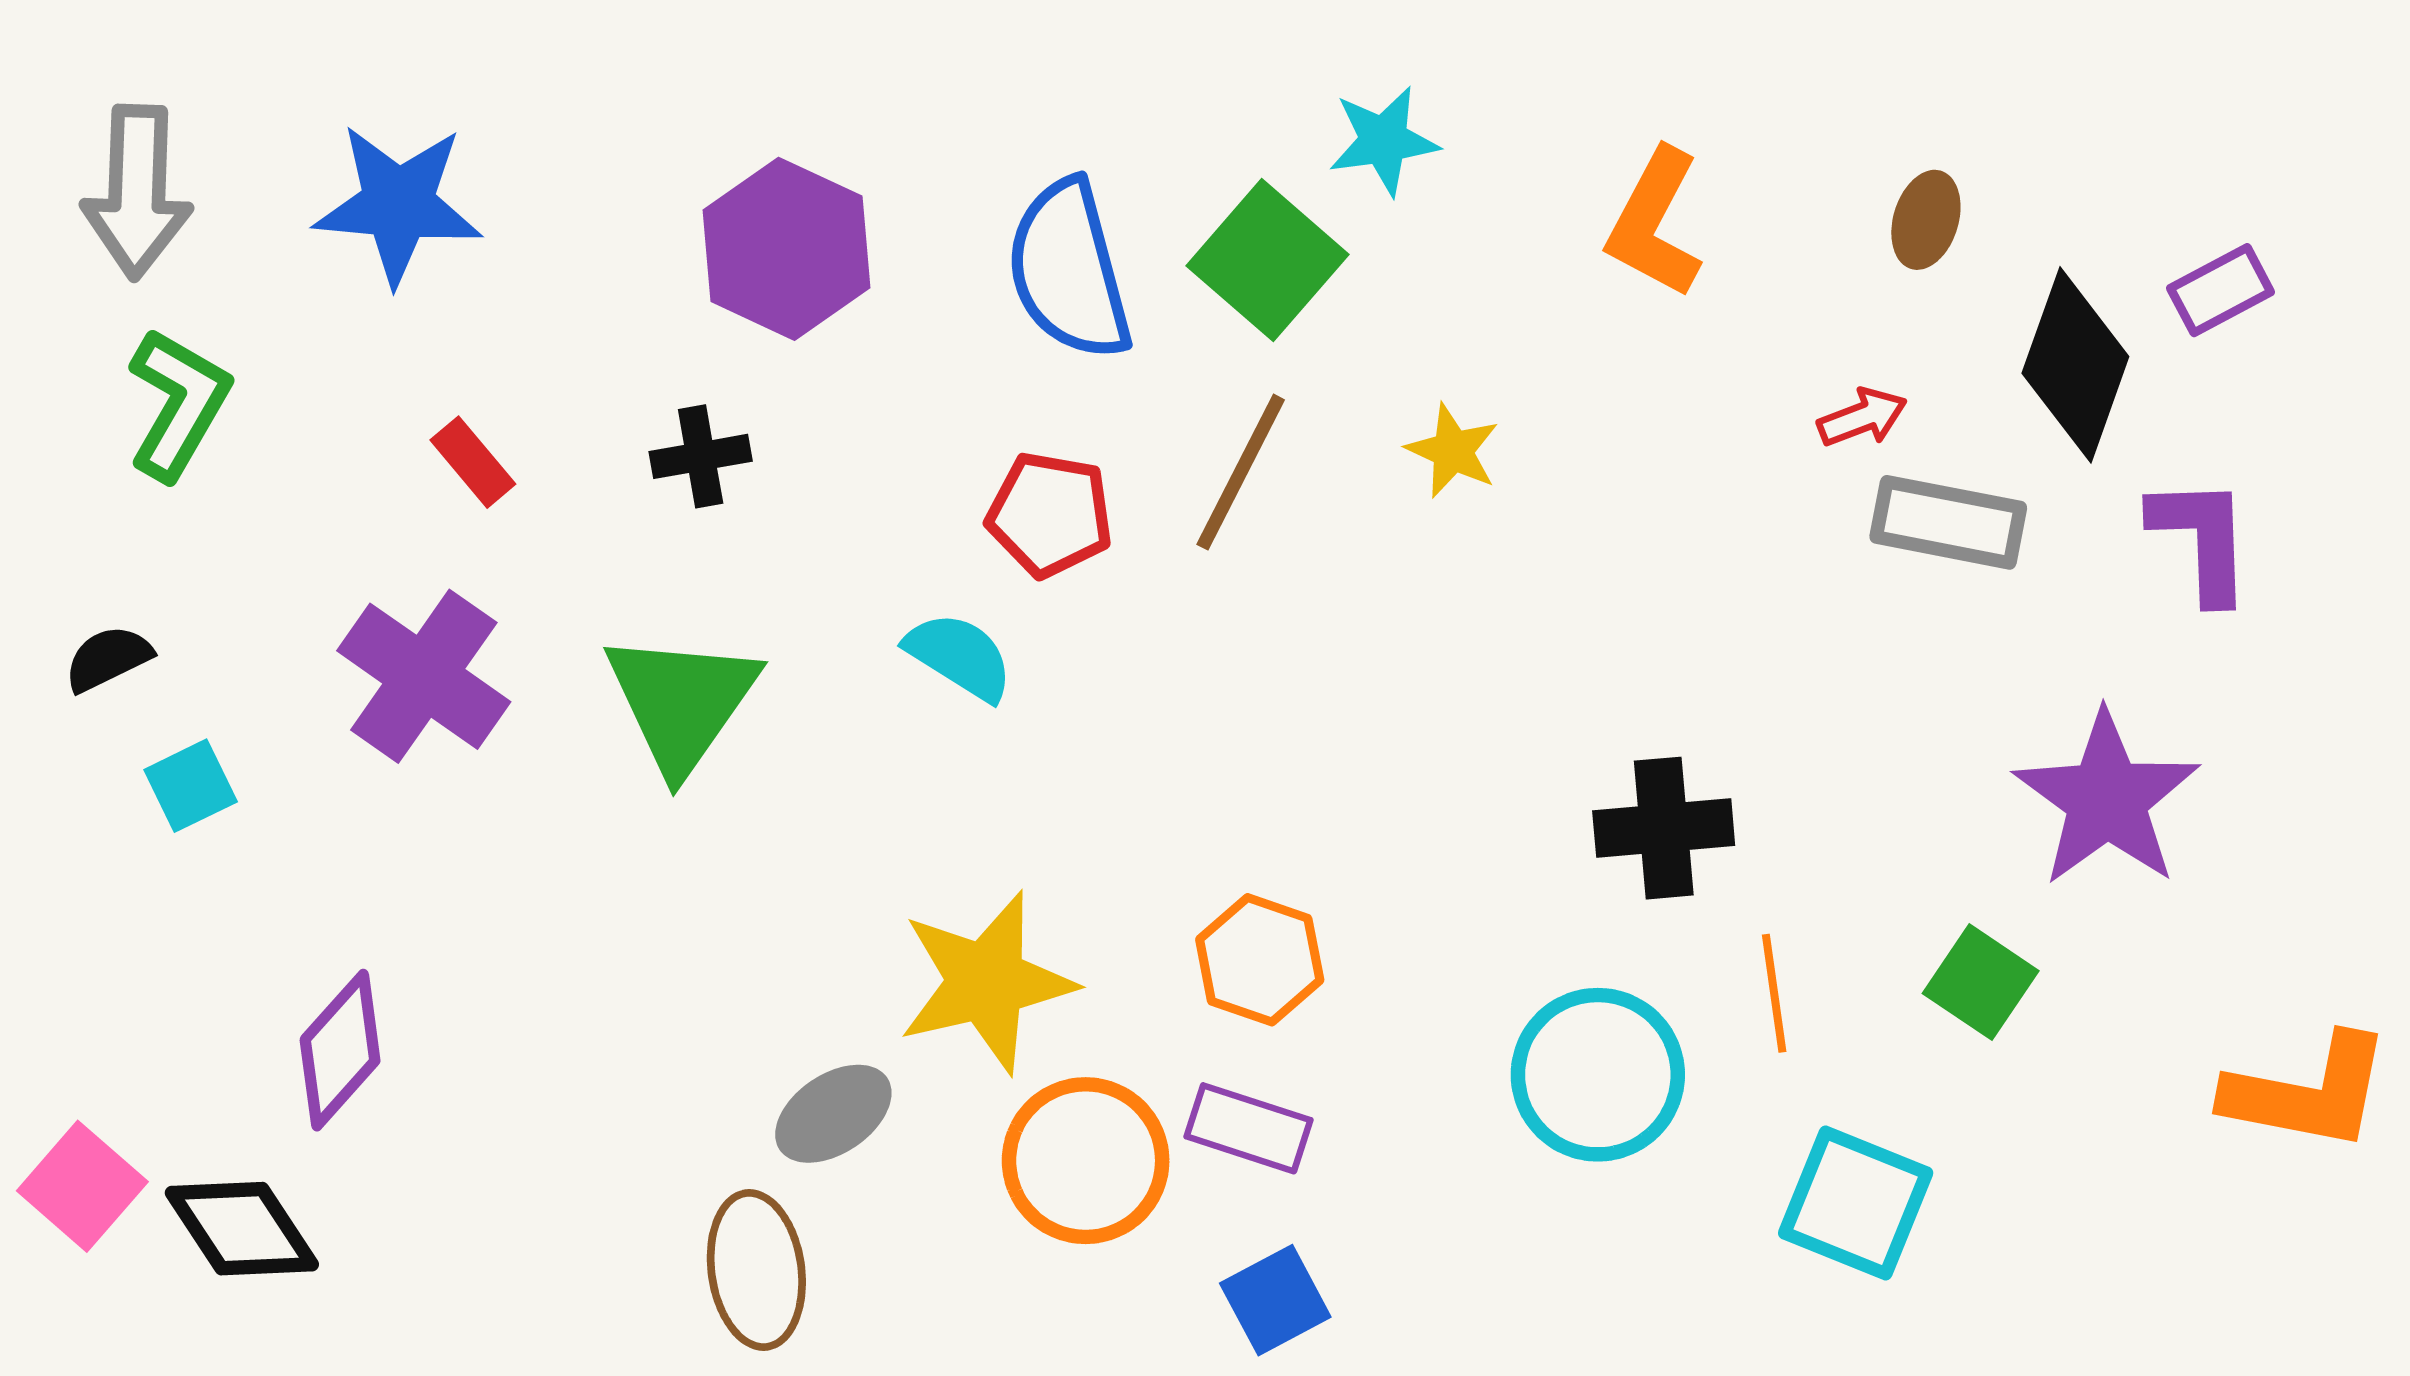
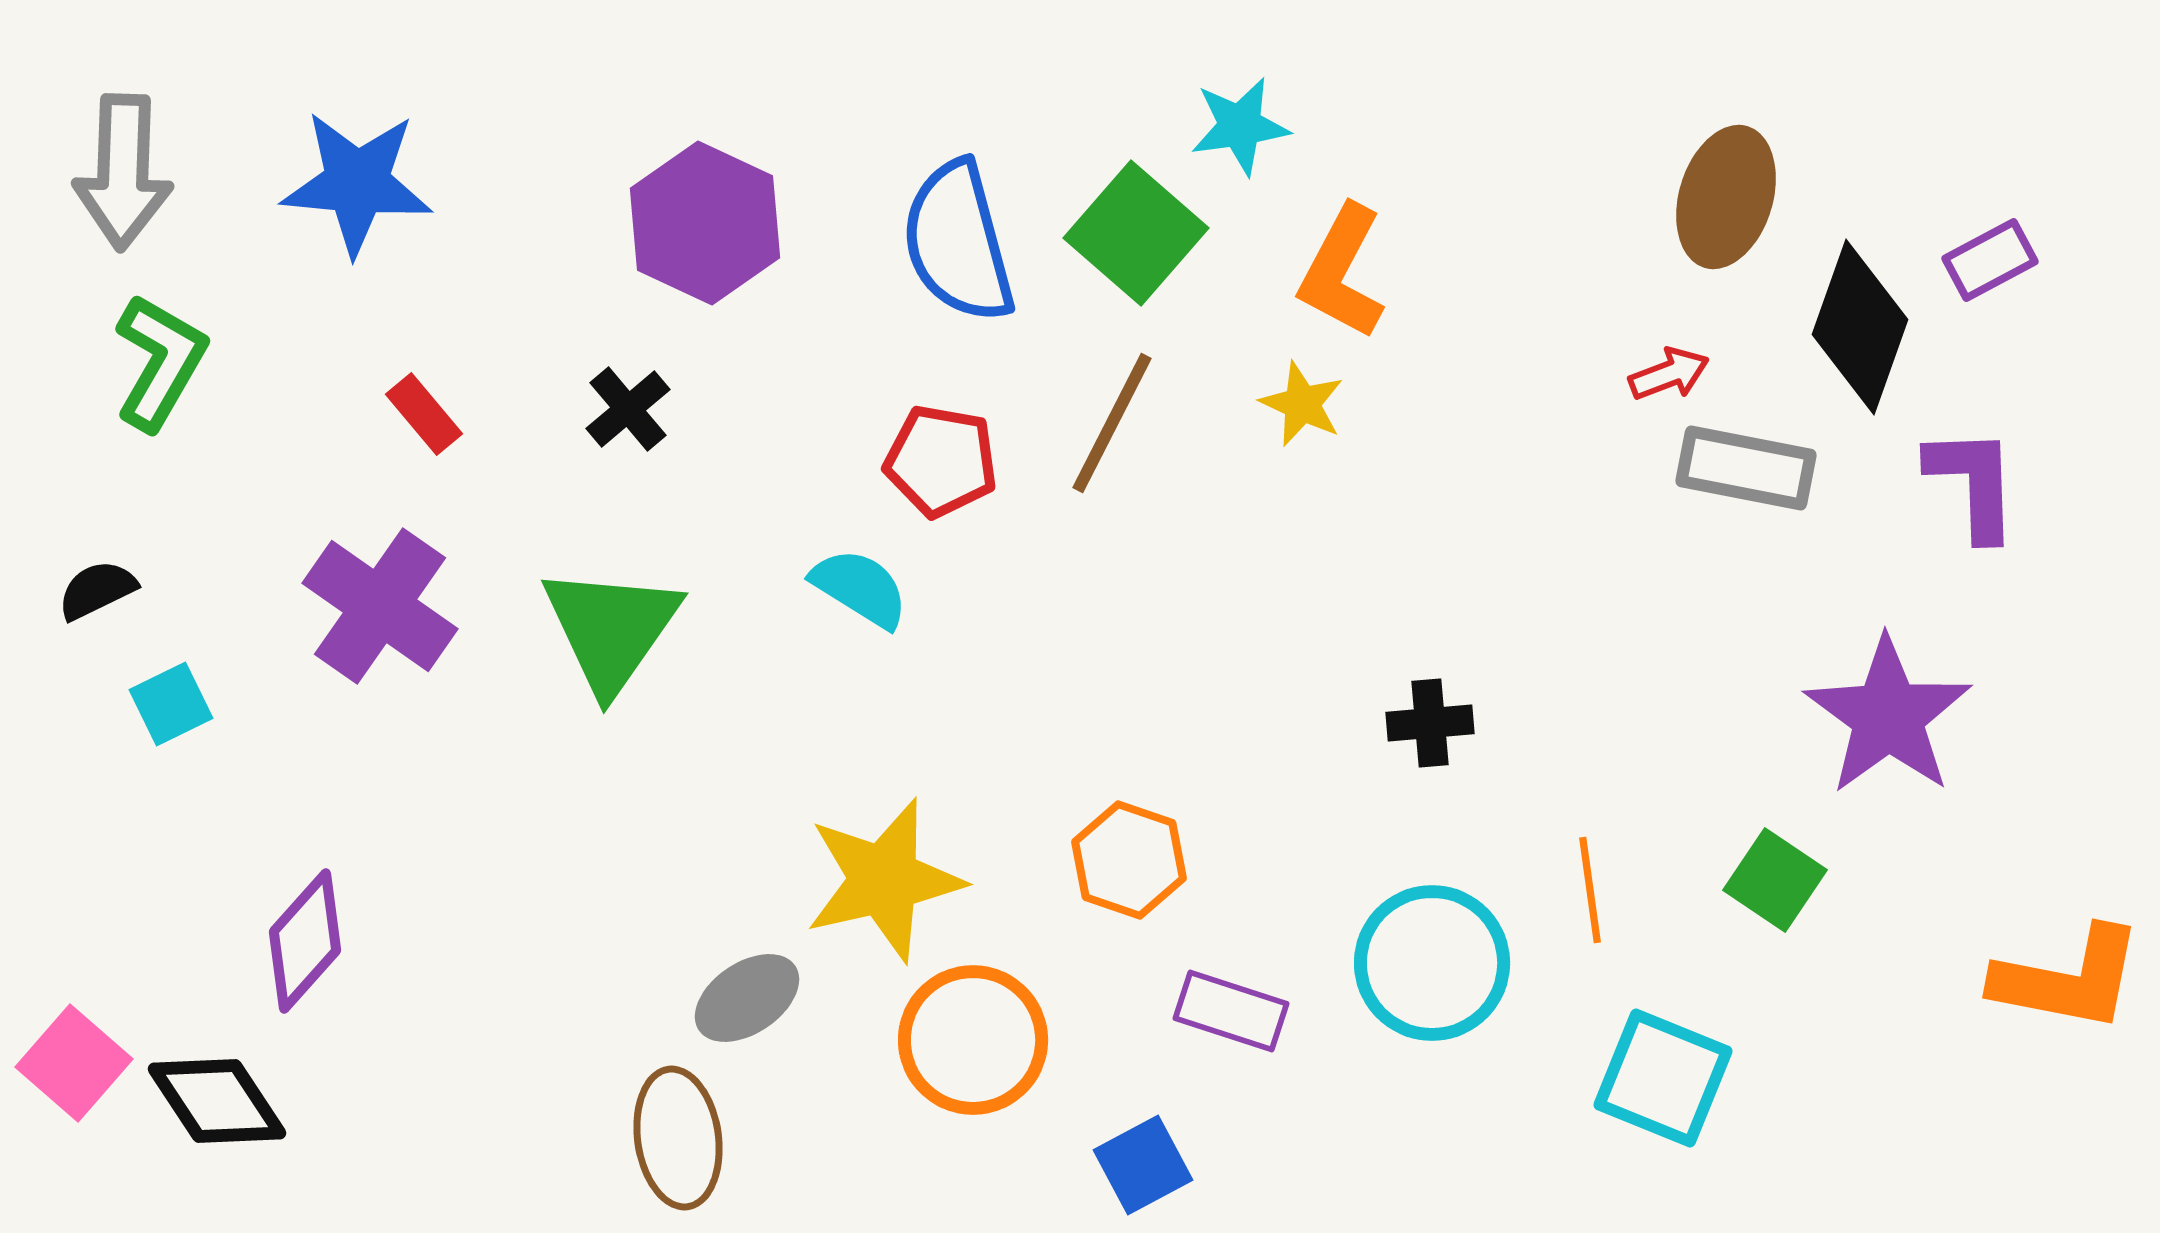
brown ellipse: (1926, 220) -> (1726, 197), size x1.6
orange L-shape: (1655, 223) -> (1342, 272), moved
black cross: (701, 456) -> (628, 409), turned -30
black cross: (1664, 828) -> (1430, 723), moved, size x0.7
purple rectangle: (1249, 1128) -> (1231, 1011), moved

